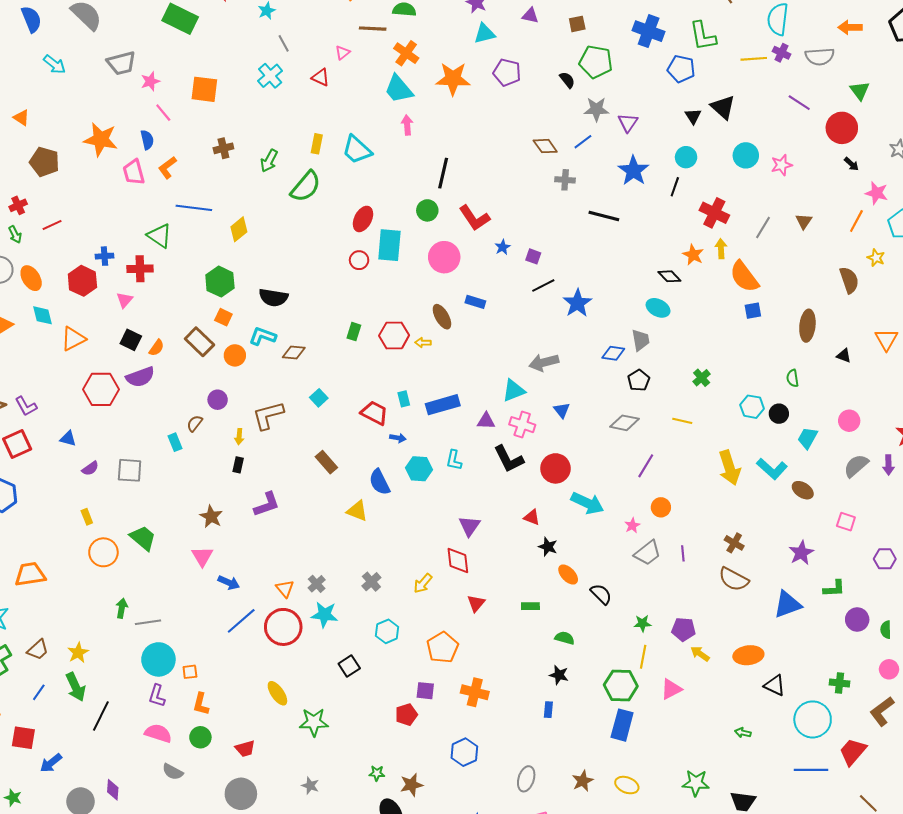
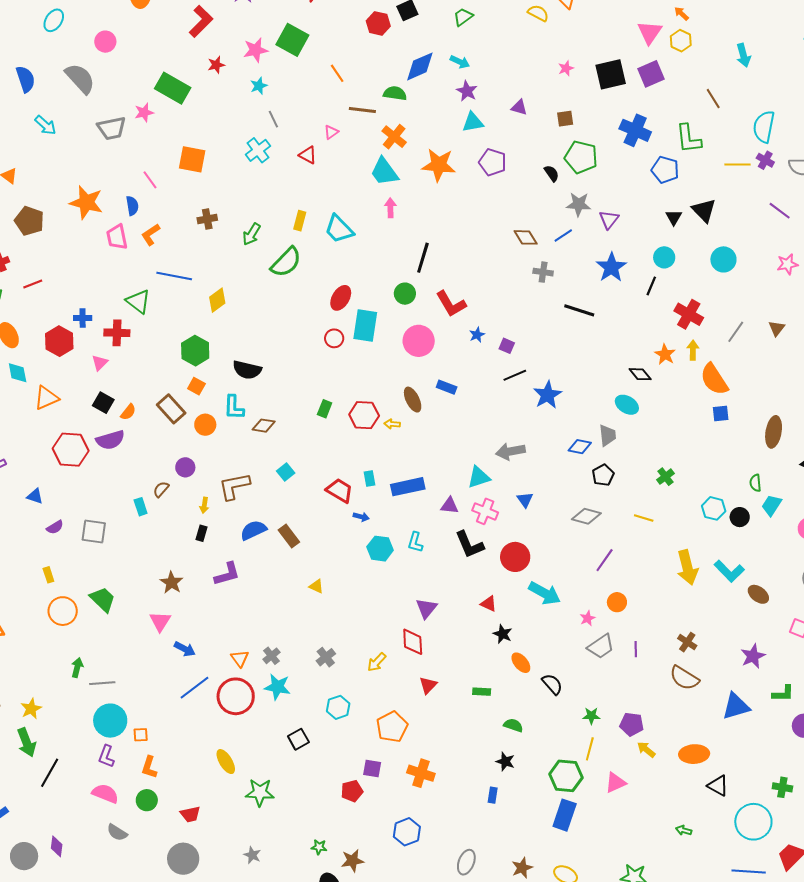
pink star: (150, 81) -> (144, 112), moved
pink star: (782, 165) -> (787, 264), moved
cyan L-shape: (263, 336) -> (234, 407), turned -112
cyan trapezoid: (807, 438) -> (772, 505), moved
blue semicircle: (380, 482) -> (253, 530), moved, turned 88
yellow triangle: (357, 511) -> (316, 586), size x0.7

